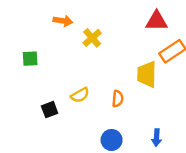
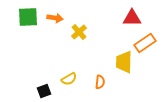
green square: (30, 59) -> (28, 17), moved, size x1.5

